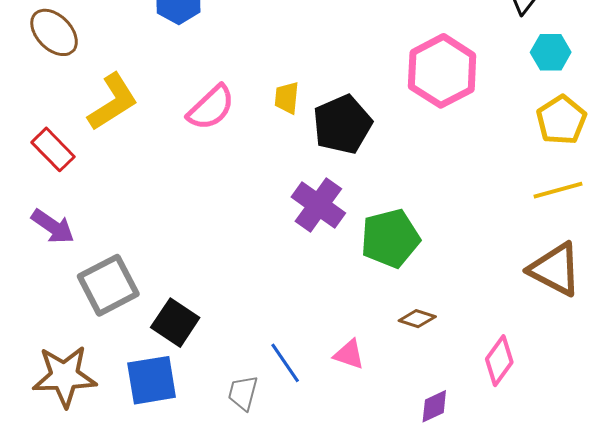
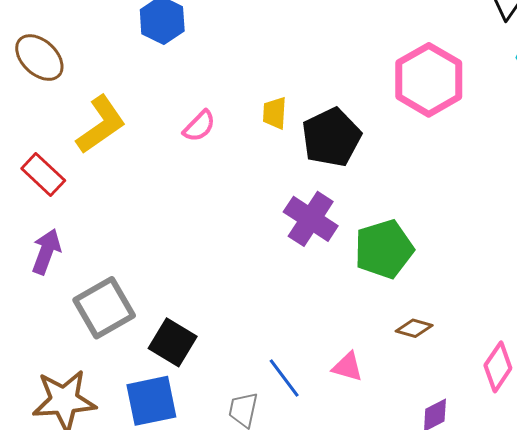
pink semicircle: (211, 108) -> (199, 126), size x0.7
purple arrow: (53, 227) -> (46, 251), turned -102

